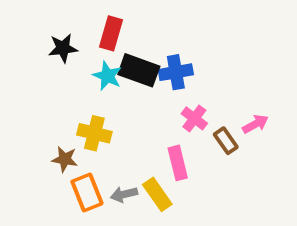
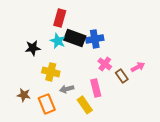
black star: (63, 48) -> (33, 48), moved
brown star: (65, 159) -> (24, 95), moved
gray arrow: (124, 194) -> (67, 89), moved

